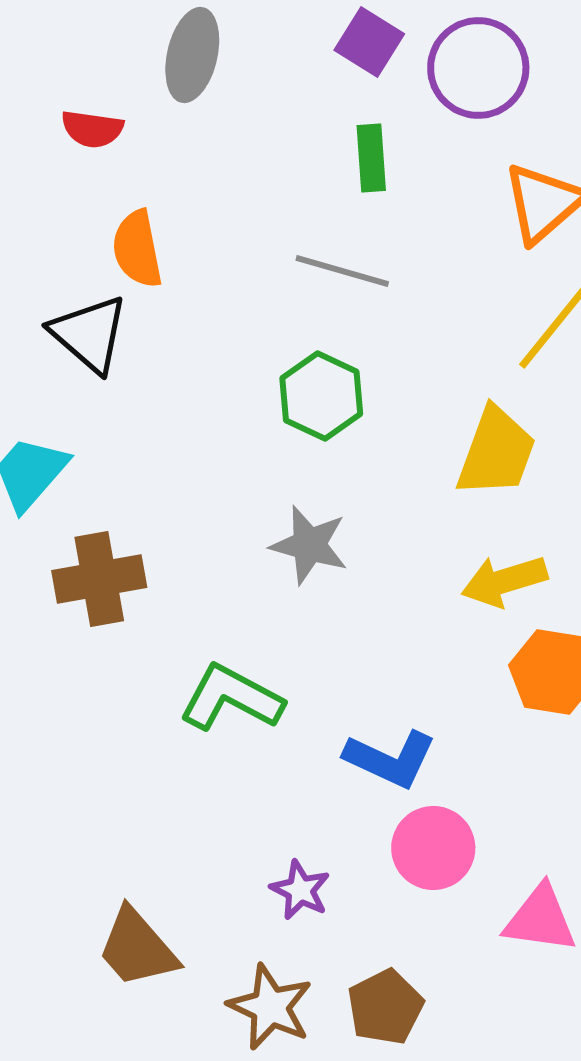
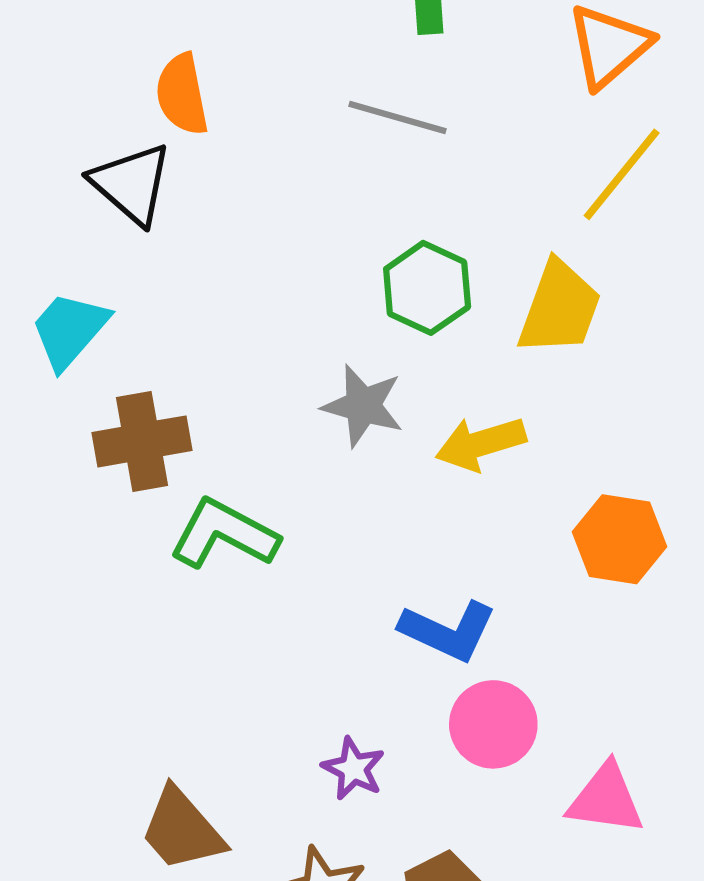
green hexagon: (321, 396) -> (427, 288), moved
yellow arrow: (504, 581) -> (481, 444), moved
green L-shape: (231, 698) -> (224, 534), moved

